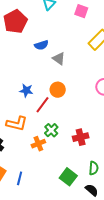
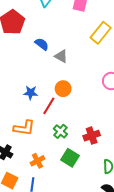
blue semicircle: (41, 45) -> (42, 44), turned -120
orange cross: (38, 144) -> (37, 161), moved
green square: (68, 177) -> (70, 158), moved

